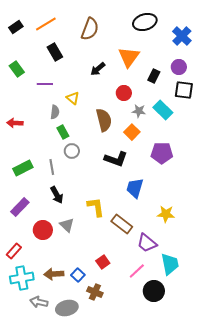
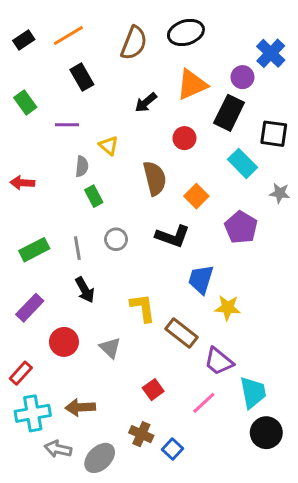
black ellipse: (145, 22) -> (186, 32), moved
orange triangle: (129, 57) -> (192, 85), turned 30
purple circle: (179, 67) -> (242, 77), moved
black rectangle: (154, 76) -> (229, 113), size x1.6
gray star: (139, 111) -> (280, 193), moved
gray circle: (72, 151) -> (116, 239), moved
purple pentagon: (162, 153) -> (241, 227), turned 30
yellow star: (166, 214) -> (228, 308), moved
gray triangle: (67, 225) -> (110, 348), moved
blue square: (78, 275) -> (173, 449), moved
black circle: (154, 291) -> (266, 433), moved
gray ellipse: (67, 308) -> (100, 458), turned -30

